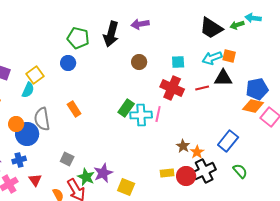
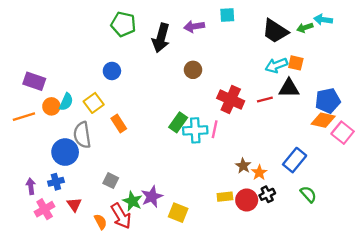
green pentagon: (78, 38) -> (123, 24), moved
cyan square: (178, 62) -> (227, 15), moved
yellow square: (35, 75) -> (94, 103), moved
orange circle: (16, 124) -> (51, 106), moved
black cross: (204, 171) -> (267, 194), size x0.6

